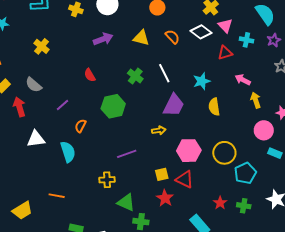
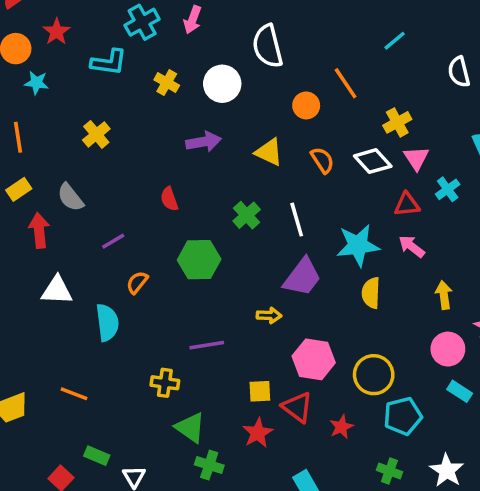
cyan cross: (246, 40) -> (448, 189), turned 32
pink arrow: (243, 80) -> (412, 246), moved
cyan star: (202, 81) -> (358, 245), size x1.4
red star: (220, 203) -> (341, 427), moved

